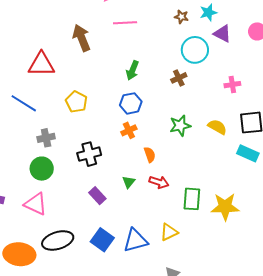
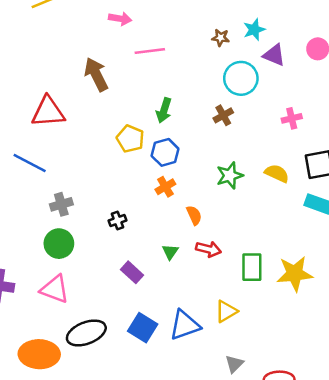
yellow pentagon: (76, 102) -> (130, 139), moved
black cross: (89, 154) -> (118, 221), size x0.6

